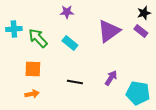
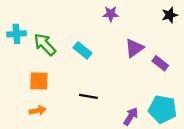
purple star: (67, 12) -> (111, 14), moved
purple triangle: (109, 31) -> (134, 48), moved, size x0.7
purple rectangle: (141, 31) -> (160, 63), moved
purple arrow: (111, 78) -> (131, 116), moved

